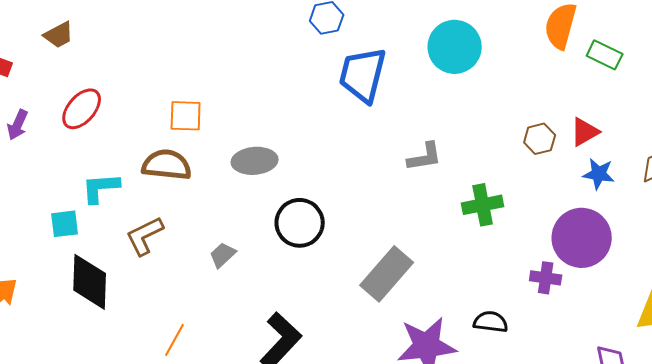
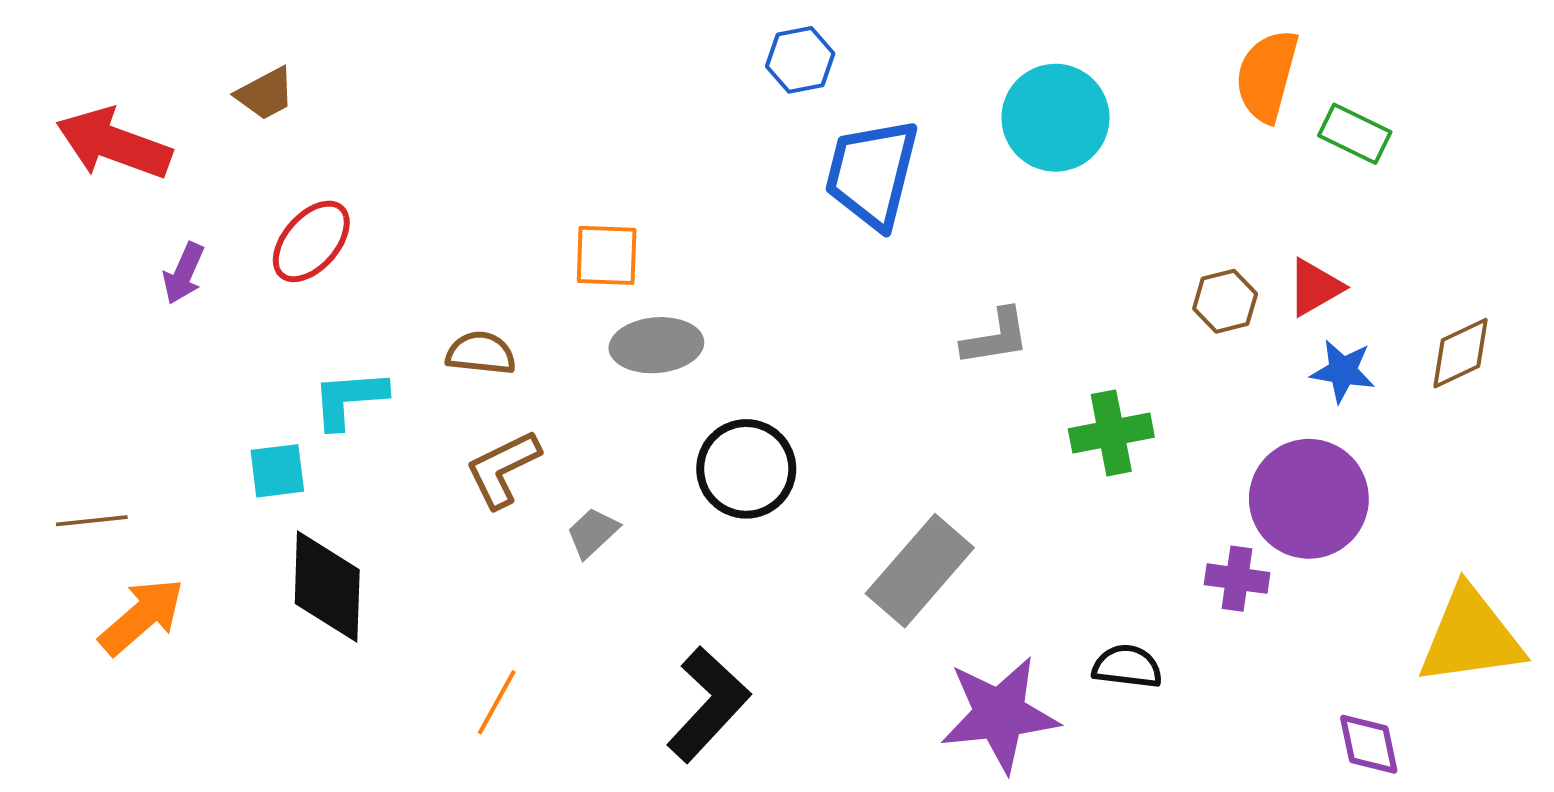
orange square: (186, 116) -> (607, 255), moved
brown semicircle: (167, 165) -> (481, 353), size x0.7
brown L-shape: (145, 236) -> (503, 469), moved

